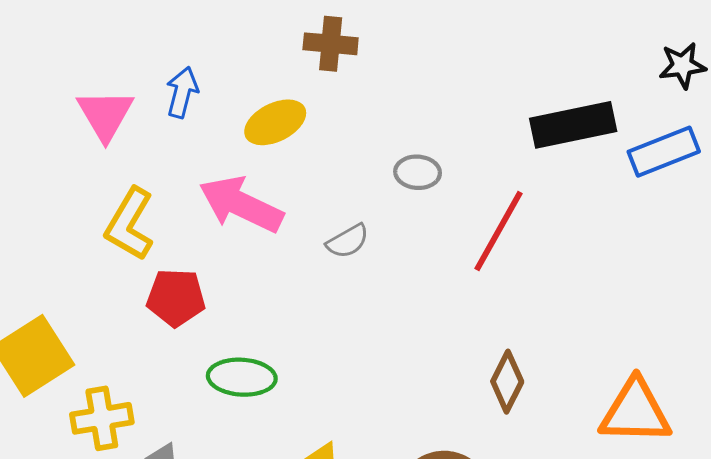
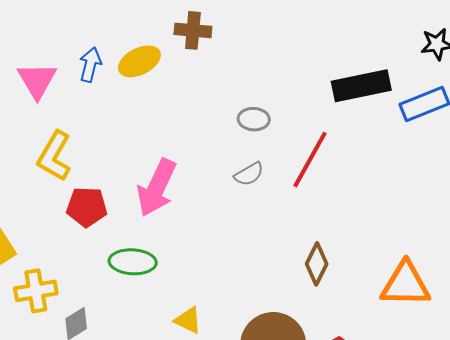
yellow ellipse: (275, 122) -> (139, 61), moved
pink arrow: (241, 204) -> (157, 188), moved, turned -90
gray semicircle: (348, 241) -> (249, 174), moved

